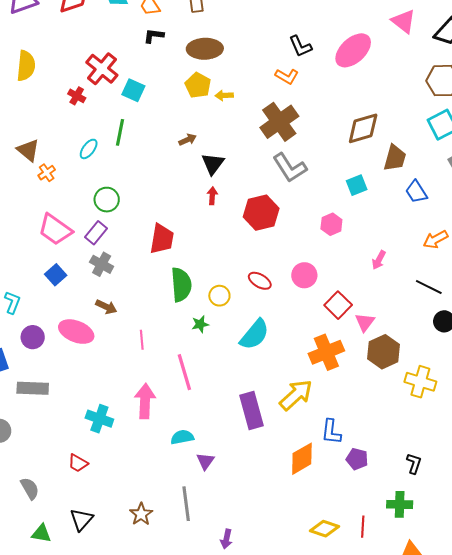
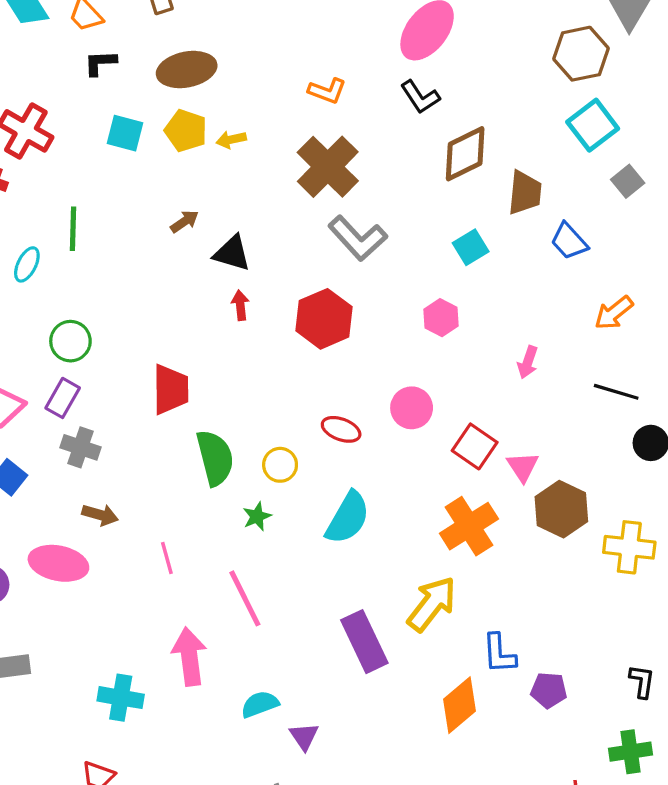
black L-shape: (300, 46) -> (420, 97), moved
cyan square: (133, 90) -> (125, 133), moved
black triangle: (213, 164) -> (232, 253), turned -40

